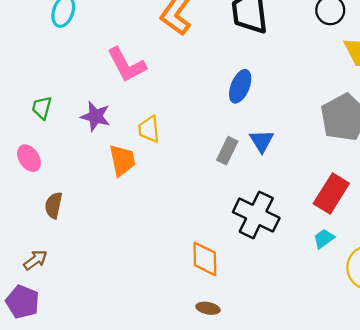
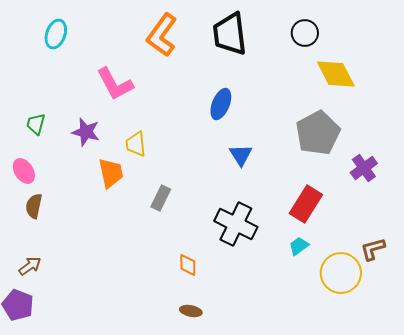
gray rectangle: (227, 151) -> (161, 198), moved
brown semicircle: (54, 205) -> (34, 206), moved
orange diamond: (205, 259) -> (188, 265), size x0.7

